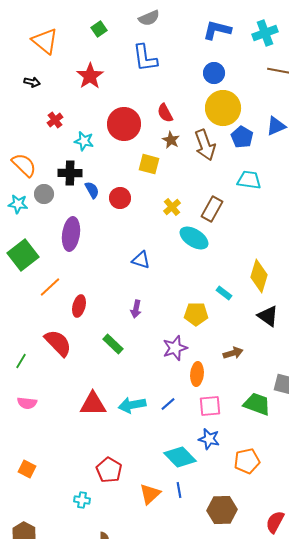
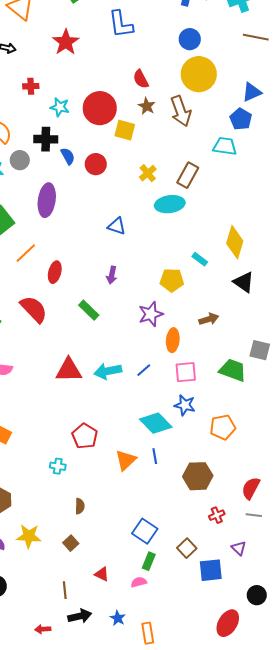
red cross: (55, 120) -> (31, 86), turned 35
red circle: (124, 124) -> (100, 108), moved
blue pentagon: (242, 137) -> (241, 119), moved
cyan ellipse: (194, 238) -> (170, 204), turned -40

